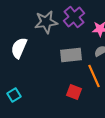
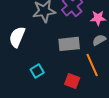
cyan square: (14, 95) -> (37, 71), moved

